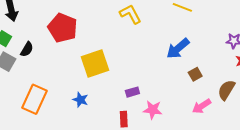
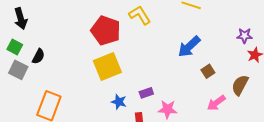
red pentagon: (63, 28) -> (106, 31), moved
blue star: (80, 100) -> (119, 102), moved

